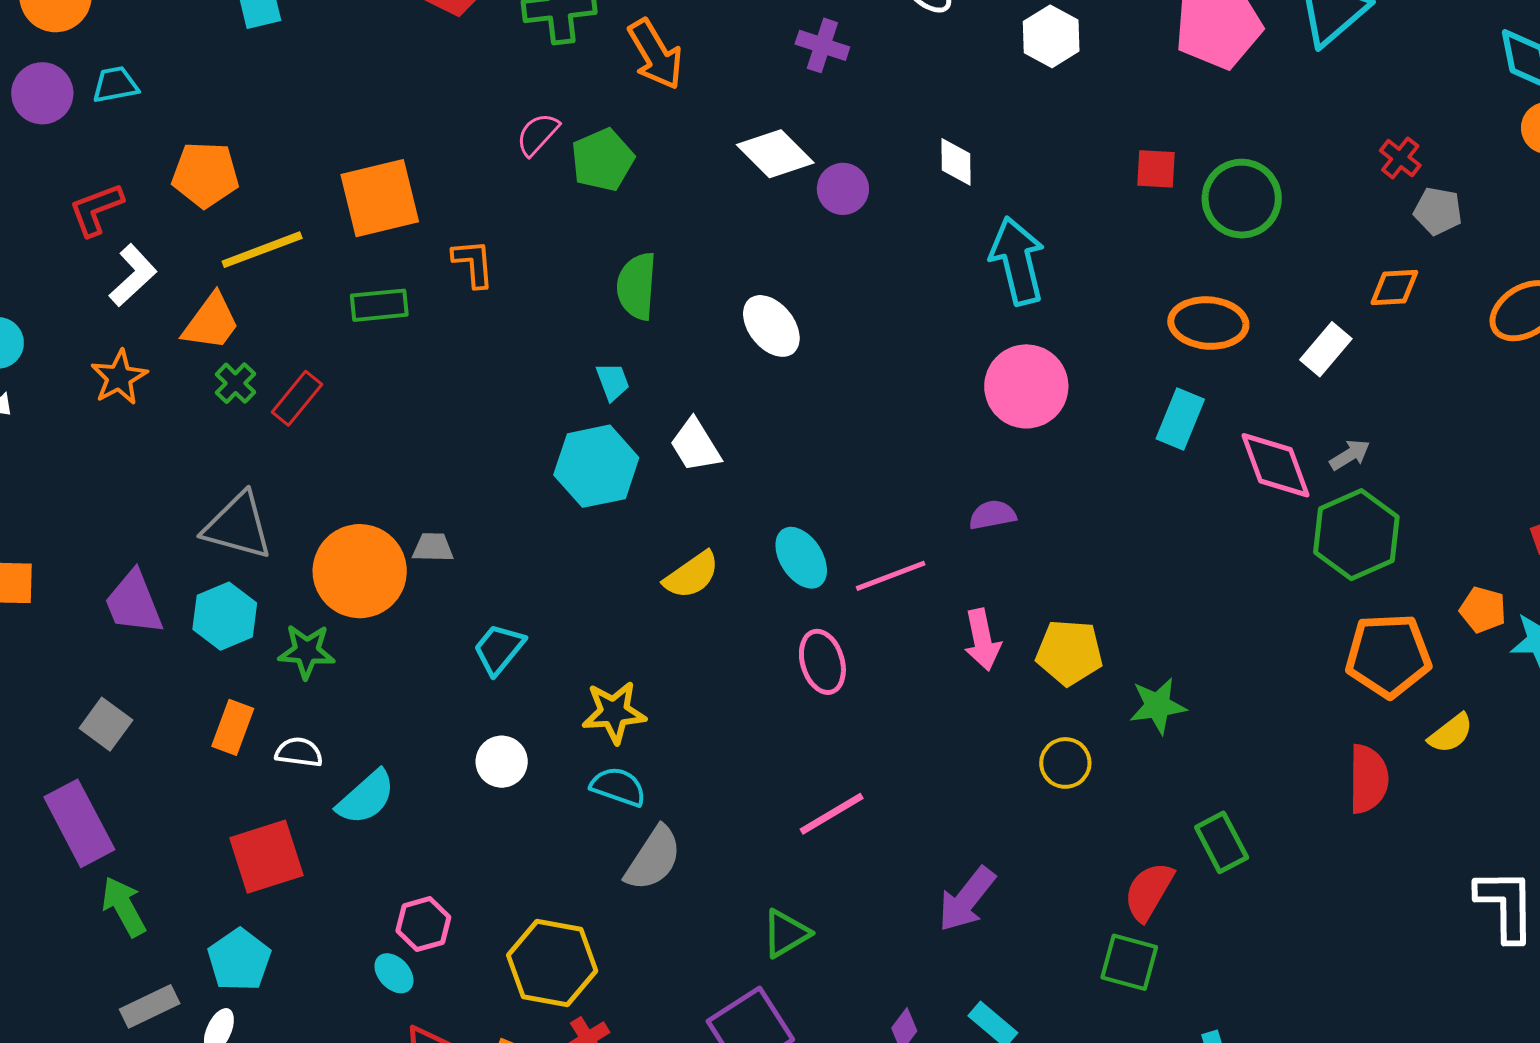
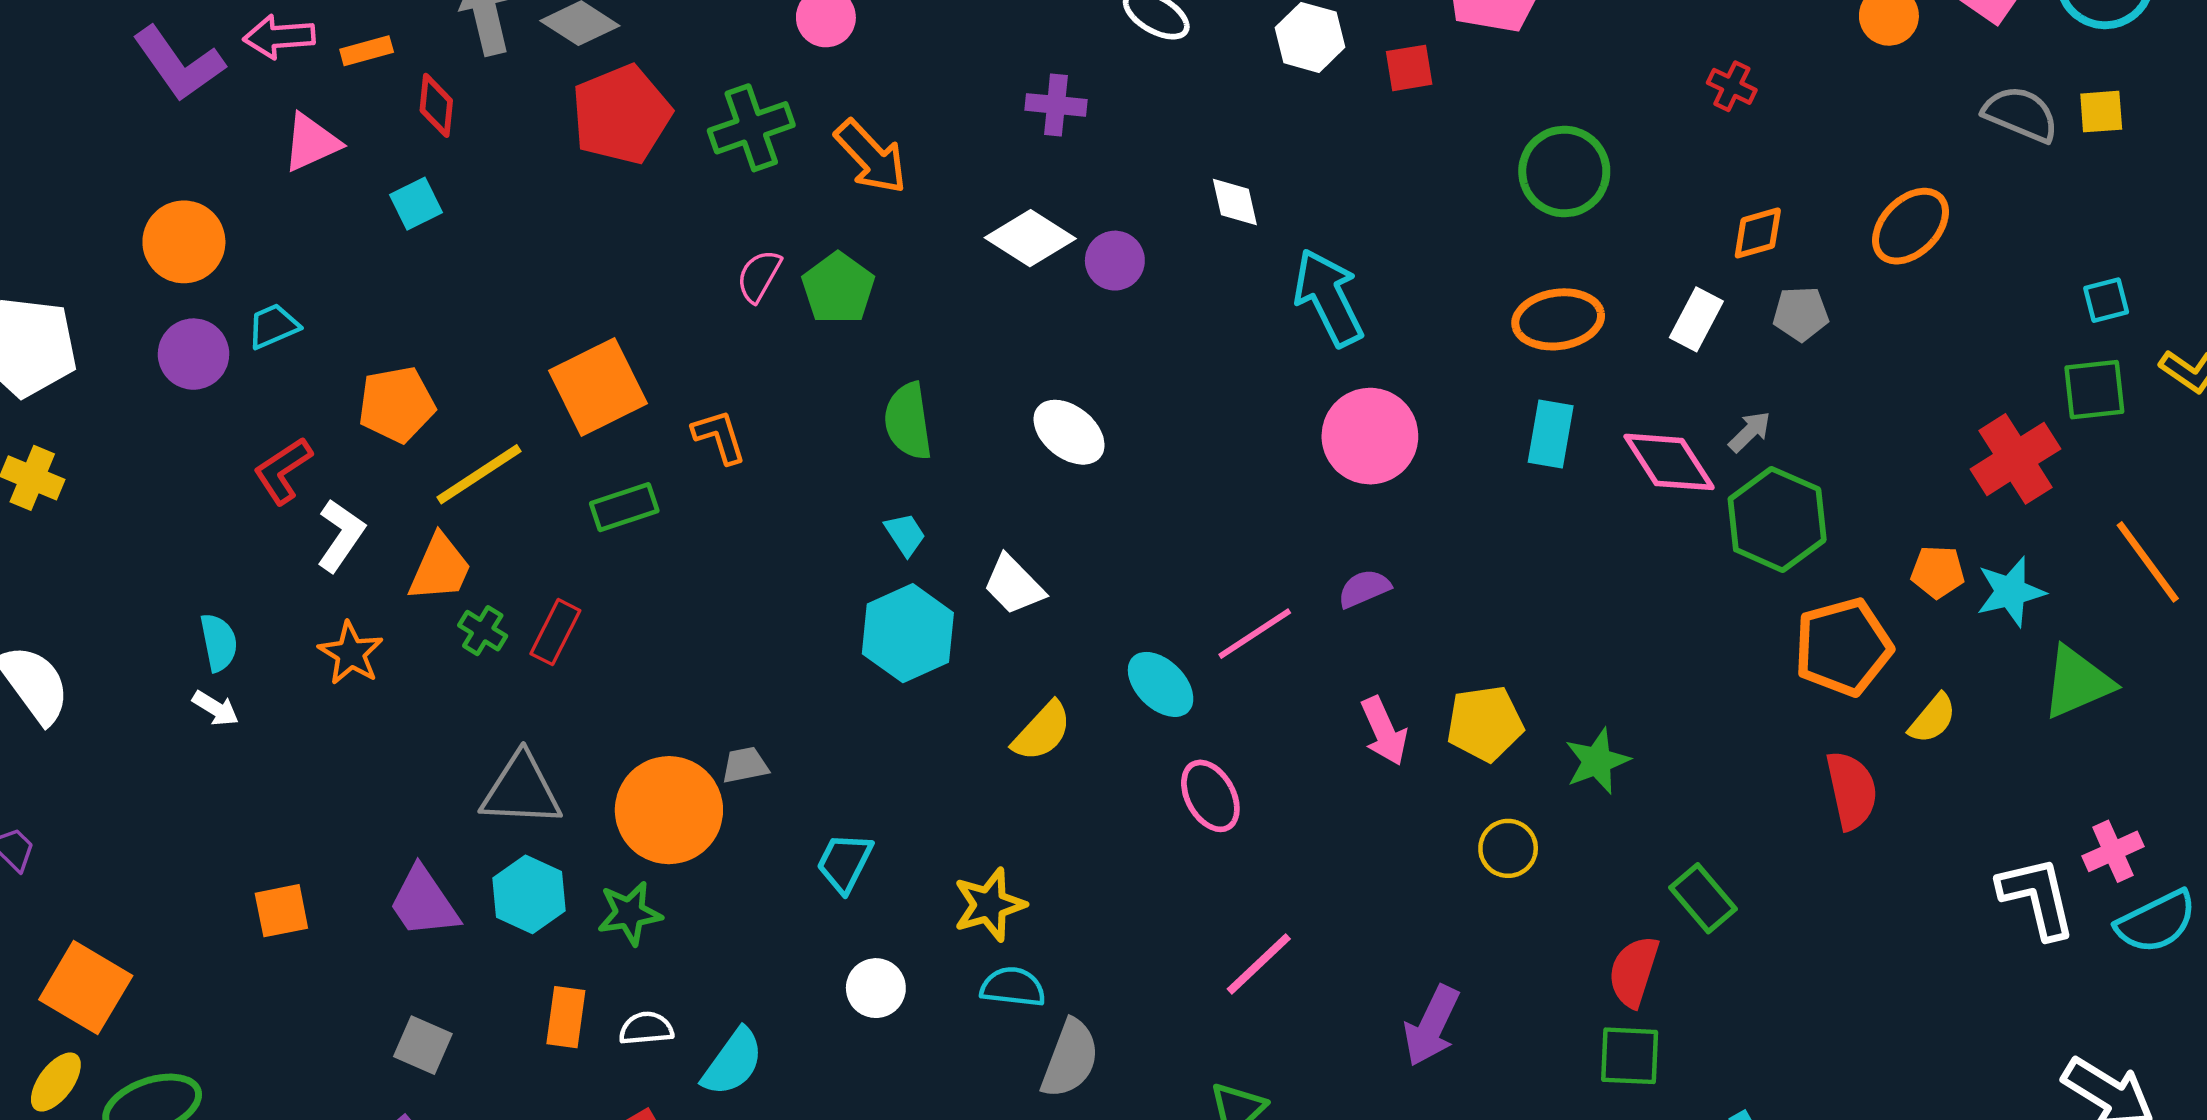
red square: (1156, 169) -> (1409, 68), moved
gray pentagon: (1438, 211) -> (1801, 314), moved
pink line: (891, 576) -> (1255, 634), moved

